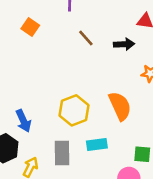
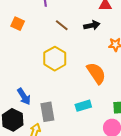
yellow hexagon: (74, 110) -> (55, 59), moved
gray rectangle: (62, 153) -> (47, 112), moved

